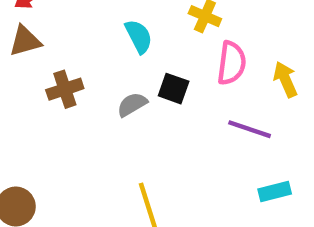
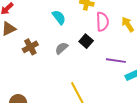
black square: (174, 89) -> (86, 41), moved, turned 32
purple line: (250, 129) -> (116, 61), moved

